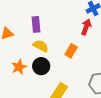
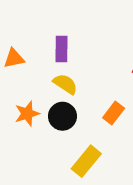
orange rectangle: (71, 51) -> (114, 113), moved

